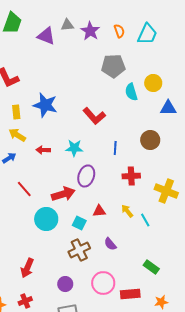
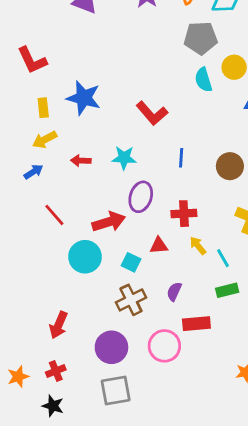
gray pentagon: (113, 66) -> (201, 38), moved
yellow arrow: (17, 135) -> (45, 140), turned -60
brown circle: (150, 140) -> (230, 166), moved
red cross: (131, 176) -> (184, 214), moved
purple semicircle: (110, 244) -> (174, 292), turned 64
green rectangle: (151, 267) -> (227, 290), moved, turned -49
purple circle: (65, 284) -> (111, 347), size x1.5
red rectangle: (130, 294) -> (196, 324), moved

